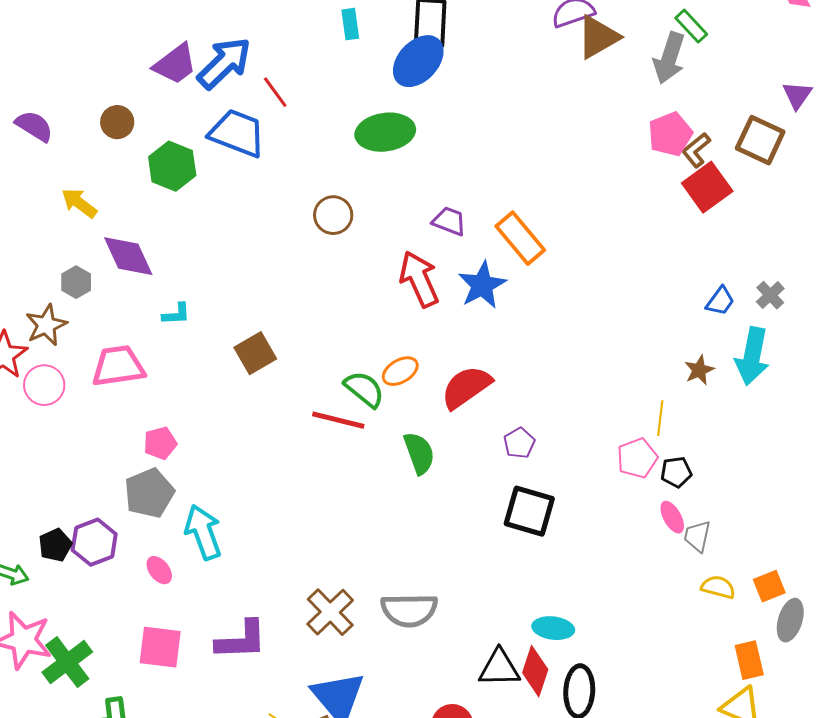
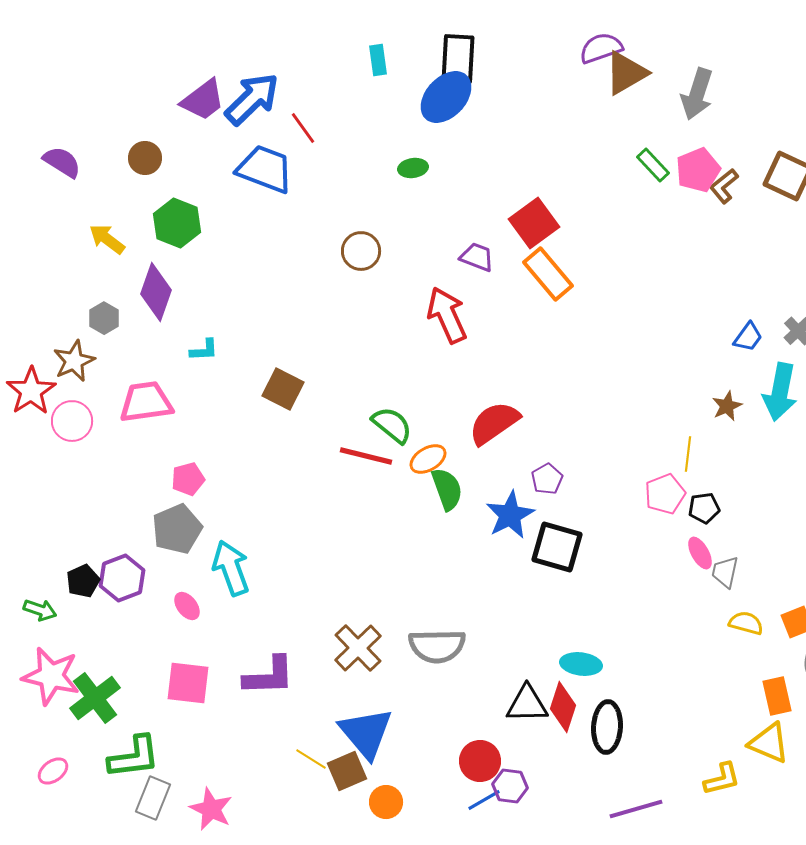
green rectangle: (691, 26) -> (653, 165), moved
green ellipse: (385, 132) -> (413, 168), size x0.5
green hexagon: (172, 166) -> (177, 223), moved
red square: (707, 187) -> (534, 223), moved
purple diamond: (128, 256) -> (156, 292), turned 44
blue star: (482, 285) -> (510, 515), moved
brown square: (255, 353) -> (283, 389), turned -33
orange ellipse: (400, 371) -> (428, 459), moved

